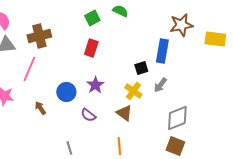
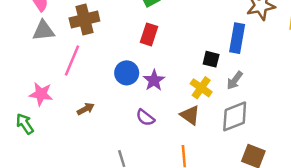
black square: (141, 68) -> (211, 59), turned 32
blue circle: (66, 92) -> (127, 73), moved
brown arrow: (40, 108) -> (86, 109), turned 96
gray diamond: (177, 118) -> (235, 116), moved

